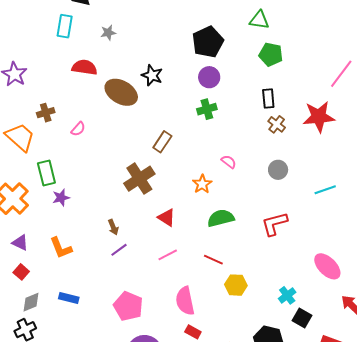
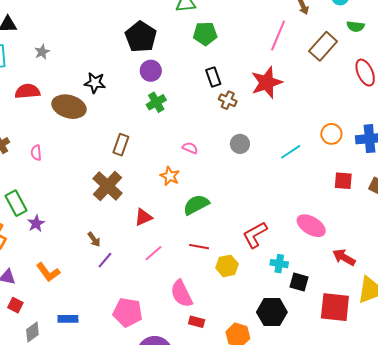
pink semicircle: (78, 129) -> (36, 153), turned 147
red triangle: (167, 218) -> (143, 217), turned -42
red L-shape: (274, 224) -> (255, 235), moved
cyan cross: (287, 295) -> (279, 264), turned -30

